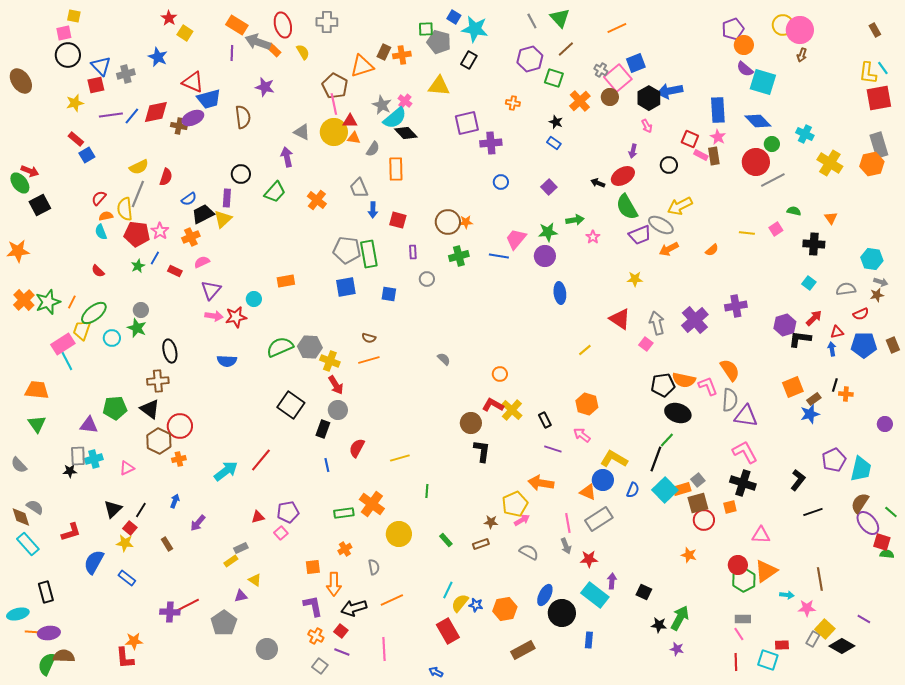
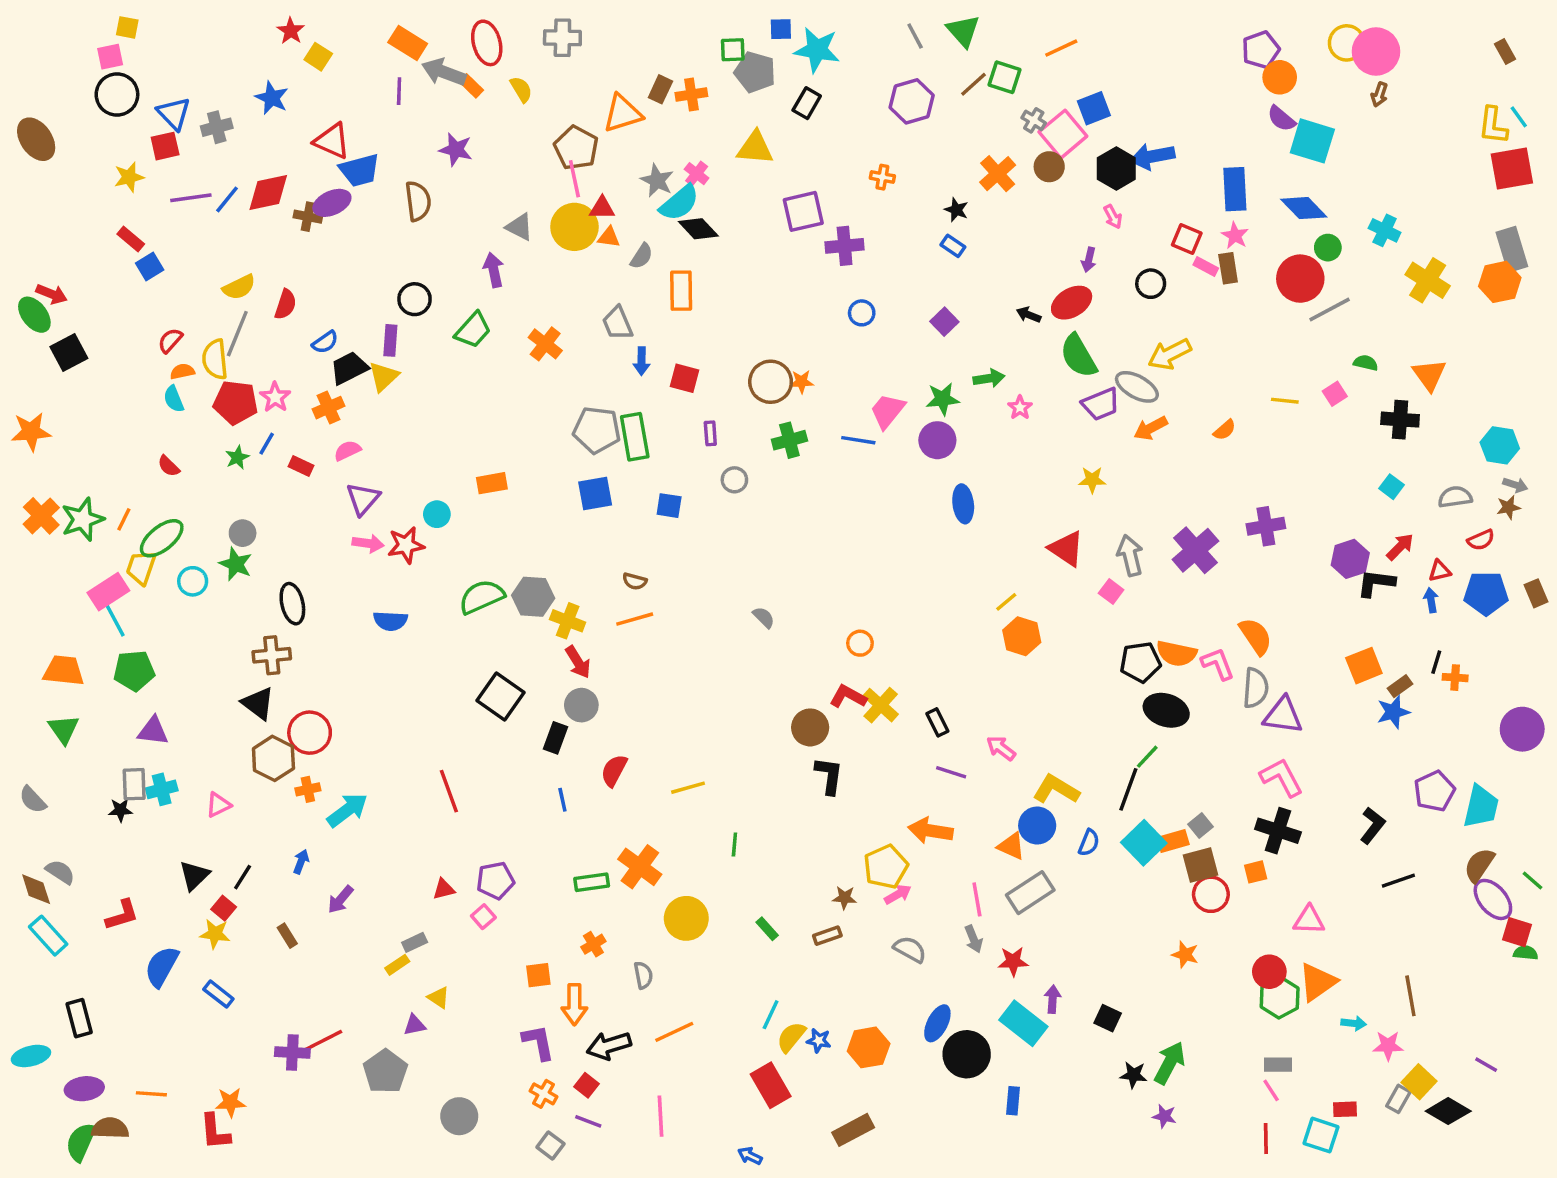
blue square: (454, 17) -> (781, 29), turned -32
green square: (554, 78) -> (1004, 77), moved
orange triangle: (831, 218) -> (1429, 375), size x1.5
orange hexagon: (587, 404) -> (1022, 636), moved
green pentagon: (115, 408) -> (134, 671), moved
purple circle: (885, 424) -> (1522, 729), size x1.6
red line: (261, 460) -> (449, 791), turned -60
cyan arrow: (226, 471) -> (347, 810), moved
orange line: (34, 632) -> (151, 1094), moved
brown rectangle: (523, 650) -> (853, 1130), moved

